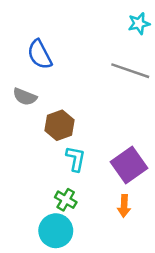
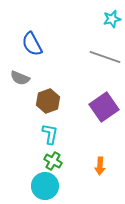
cyan L-shape: (76, 159) -> (50, 134), moved
purple square: (129, 165) -> (104, 107), moved

